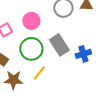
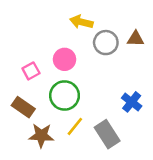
gray rectangle: (59, 45) -> (107, 134), moved
blue cross: (83, 54) -> (132, 102), turned -35

